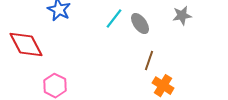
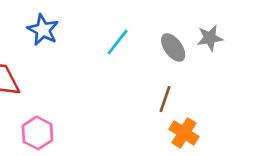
gray ellipse: (140, 24) -> (173, 47), moved

